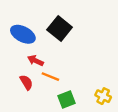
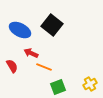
red semicircle: (26, 82) -> (12, 66), moved
yellow cross: (103, 96) -> (90, 84), turned 32

